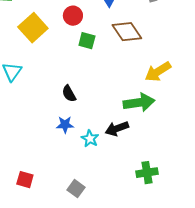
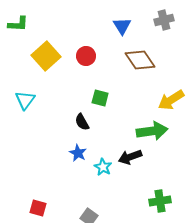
red circle: (73, 16) -> (86, 56), moved
green square: (87, 41) -> (100, 98), moved
blue star: (65, 125) -> (78, 153), turned 30

